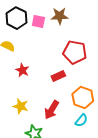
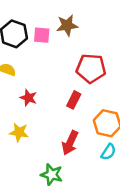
red rectangle: (58, 76) -> (74, 100), turned -32
yellow star: (21, 106) -> (19, 132), moved

